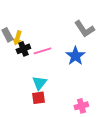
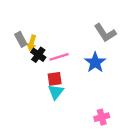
black cross: (23, 49) -> (38, 55), turned -32
red square: (38, 98) -> (55, 79), moved

